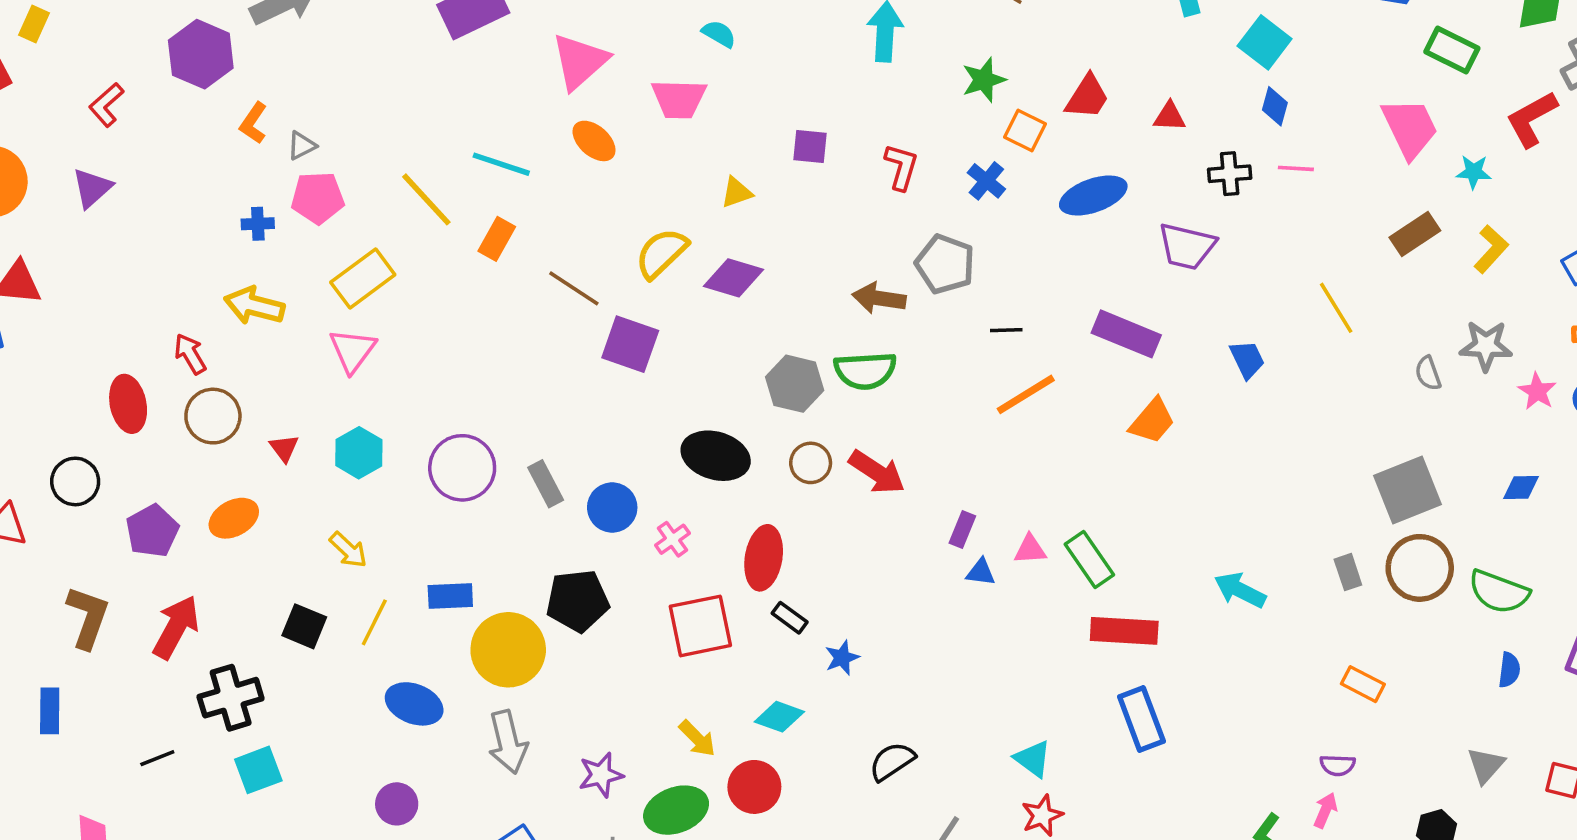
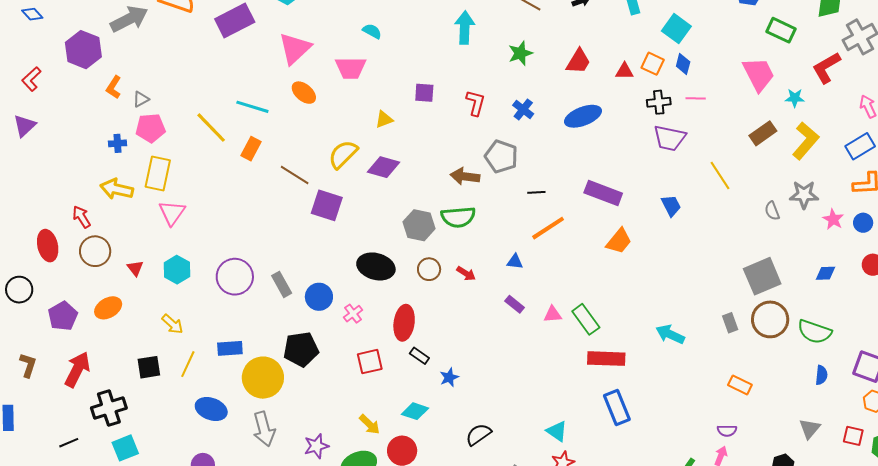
orange square: (1025, 130) -> (653, 64), moved
purple trapezoid: (1187, 246) -> (669, 138), moved
yellow L-shape: (1491, 249) -> (806, 141), size x1.4
yellow rectangle: (363, 278) -> (158, 173), moved, turned -40
red arrow: (877, 472) -> (466, 273), size x0.6
purple rectangle: (962, 529) -> (515, 304), turned -72
blue triangle: (981, 572) -> (515, 262), moved
brown L-shape: (88, 617) -> (28, 365), size x0.7
black square: (304, 626) -> (149, 367), turned -30
red square: (700, 626) -> (370, 362), size x0.7

